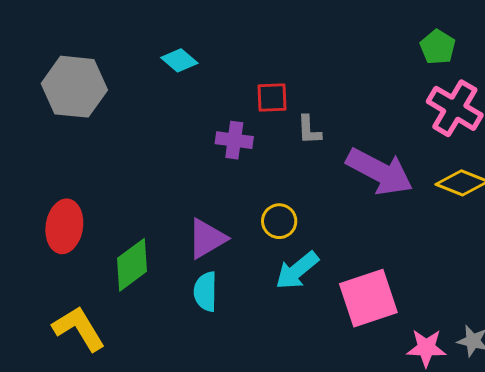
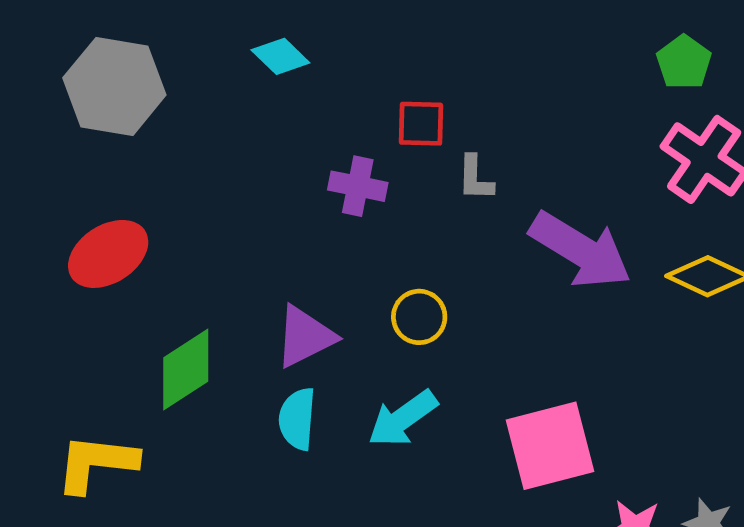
red ellipse: (64, 226) -> (108, 254), moved, turned 45
cyan arrow: (297, 270) -> (403, 419), moved
yellow L-shape: (79, 328) -> (96, 463), turned -56

